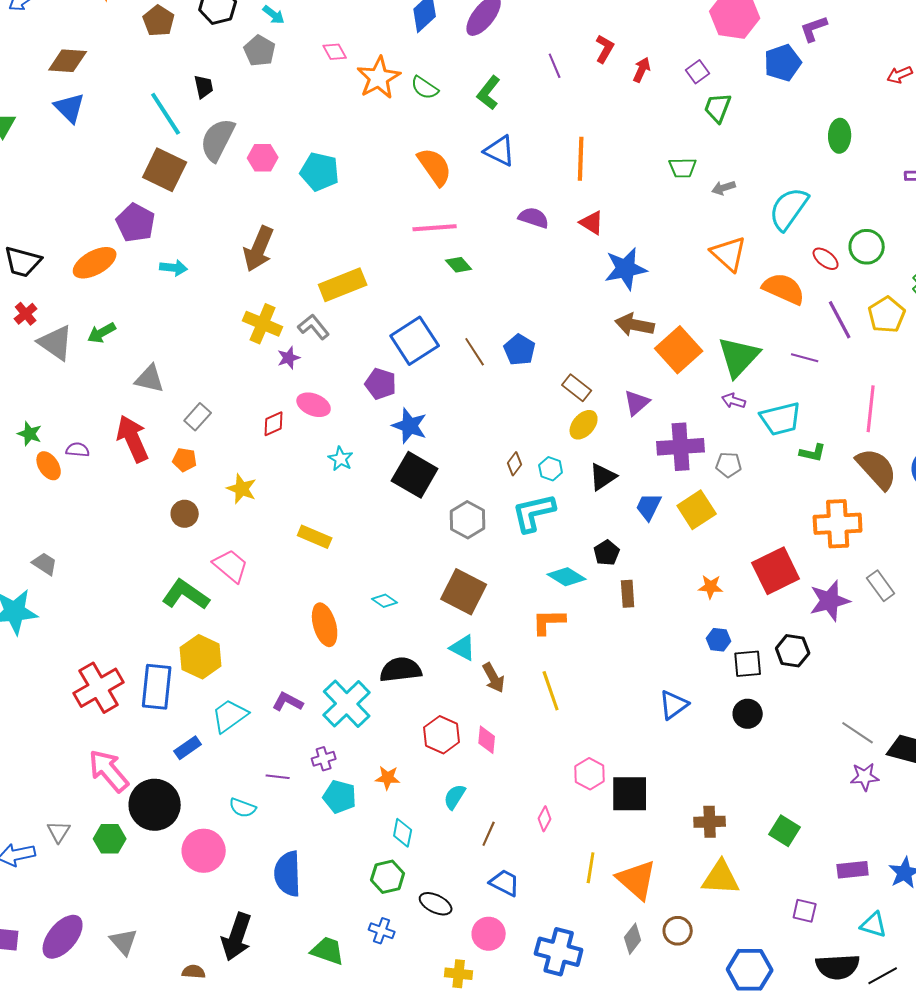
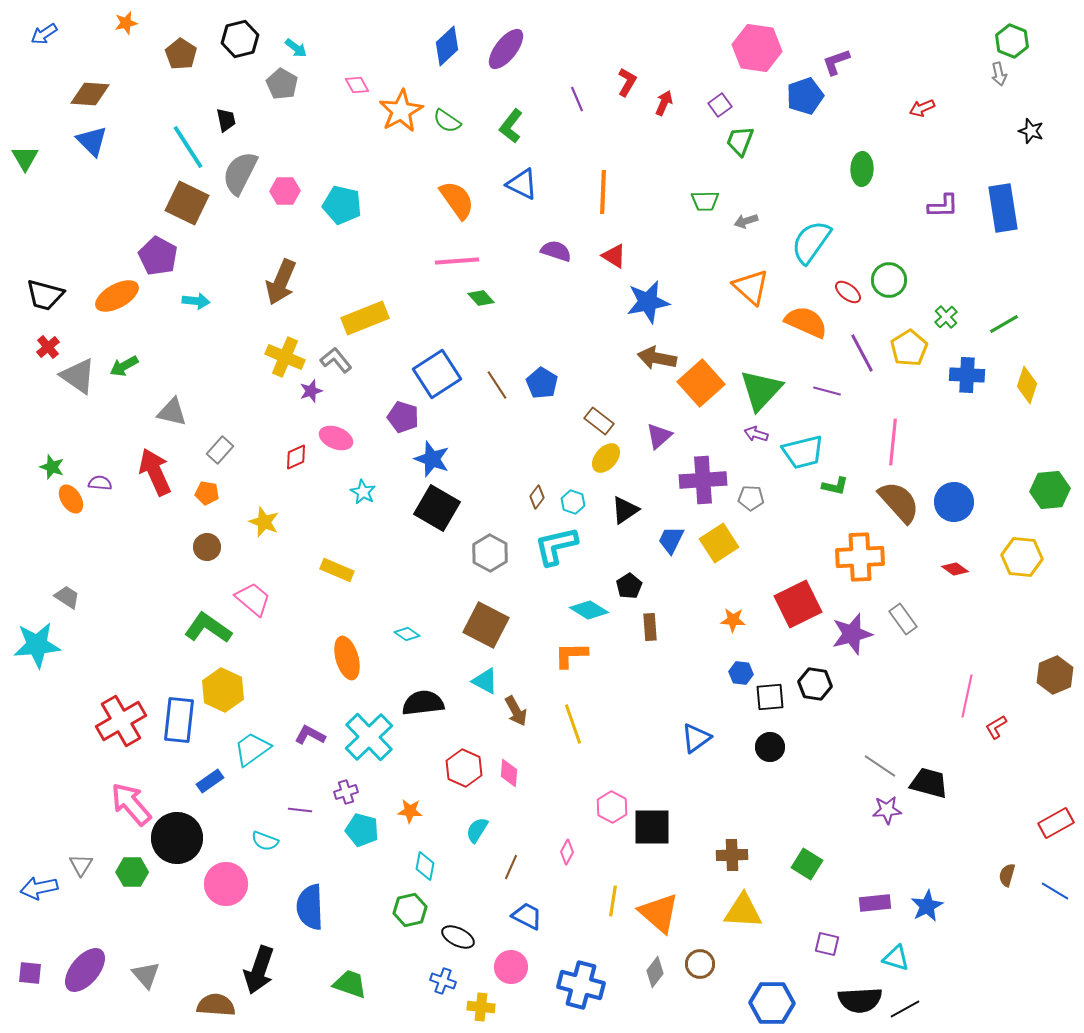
blue cross: (382, 931) -> (443, 981), moved
brown semicircle: (194, 972) -> (216, 1005), size x1.6

